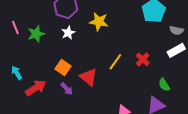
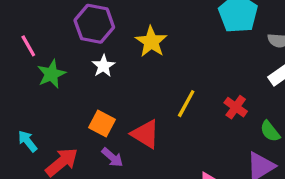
yellow star: (99, 22) -> (151, 42), turned 30
pink line: (15, 28) -> (28, 46), moved
red cross: (143, 59) -> (236, 107), moved

